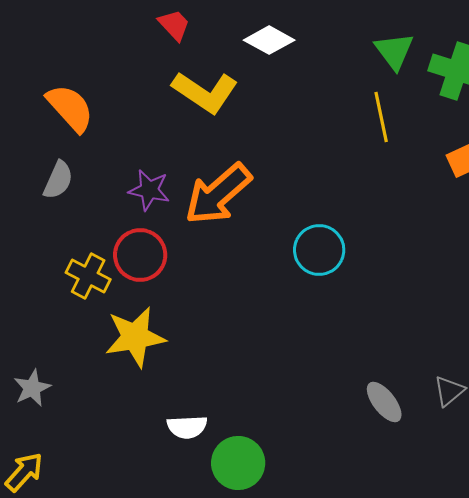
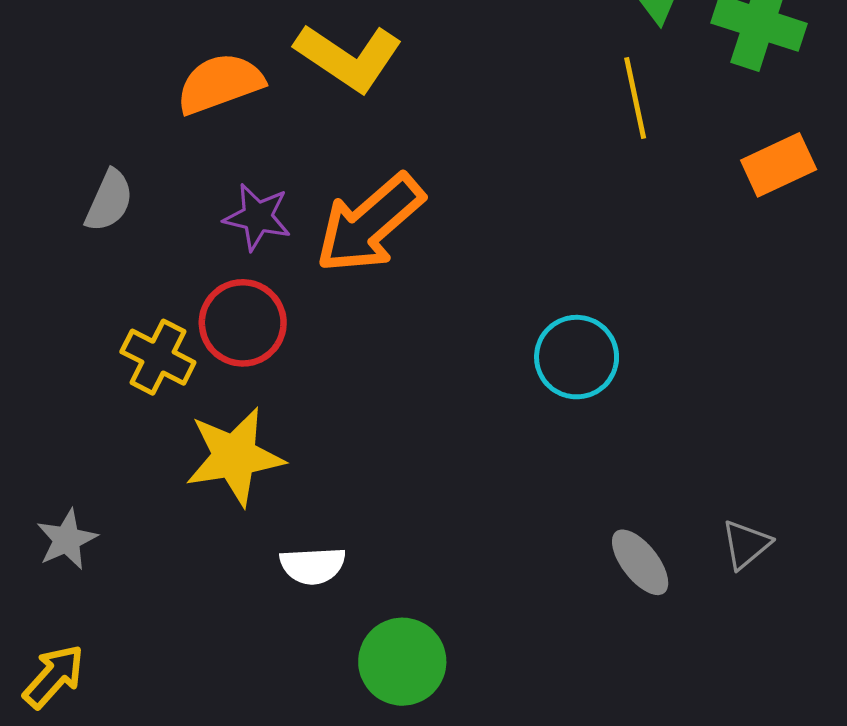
orange semicircle: (70, 108) -> (220, 83), moved, turned -68
cyan circle: (319, 250) -> (577, 357), moved
white semicircle: (187, 427) -> (313, 566), moved

